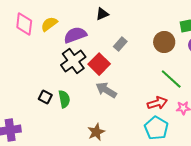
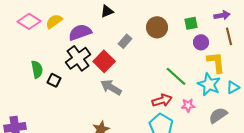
pink diamond: (24, 24) -> (29, 21), turned -65
brown circle: (164, 42) -> (157, 27), moved
black square: (45, 97) -> (54, 80), moved
green semicircle: (64, 99) -> (37, 69), moved

